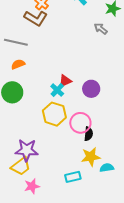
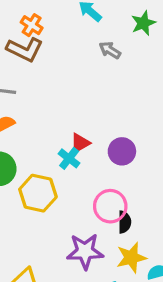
gray arrow: (101, 29) -> (110, 50), moved
yellow hexagon: (54, 114) -> (38, 193), moved
purple star: (27, 150) -> (85, 251), moved

